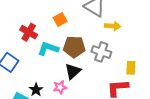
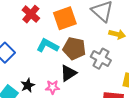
orange square: (60, 20) -> (65, 18), size x1.6
red cross: (29, 32) -> (31, 14), moved

